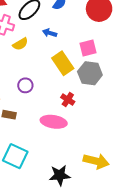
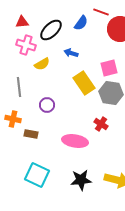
red cross: (68, 100) -> (101, 124), moved
black star: (60, 175) -> (81, 180), moved

